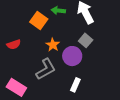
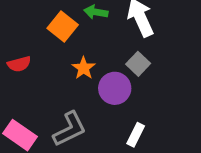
gray L-shape: (46, 69) -> (70, 129), moved
white rectangle: (75, 85) -> (136, 135), moved

